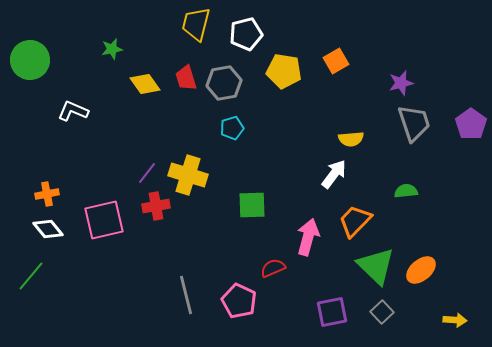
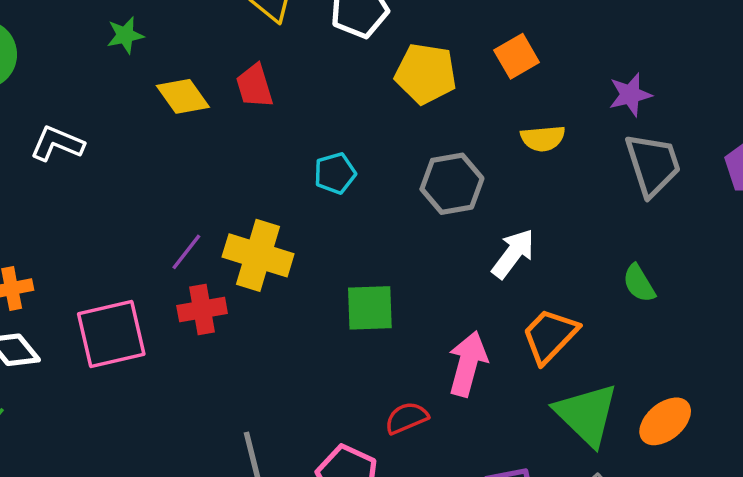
gray hexagon: (224, 83) -> (452, 184), moved
yellow semicircle: (351, 139) -> (543, 138), moved
green semicircle: (406, 191) -> (639, 283), turned -115

